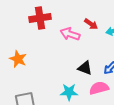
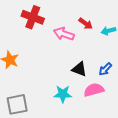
red cross: (40, 18) -> (33, 17), turned 30

